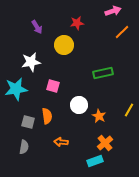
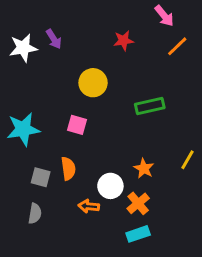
pink arrow: (113, 11) -> (164, 16), turned 70
red star: (77, 23) -> (124, 41), moved
yellow circle: (64, 45) -> (93, 83), moved
white star: (31, 62) -> (23, 48), moved
white circle: (79, 105) -> (110, 186), moved
orange cross: (105, 143) -> (138, 203), moved

